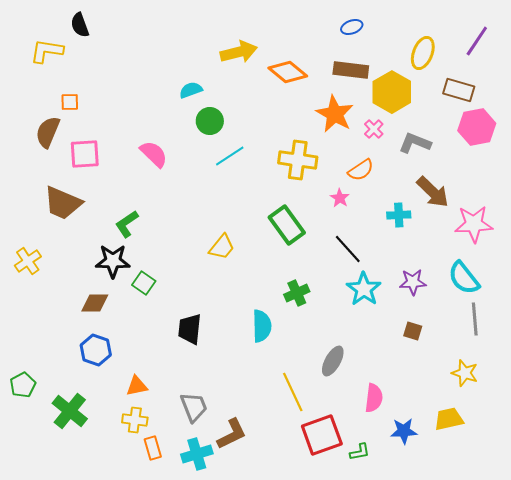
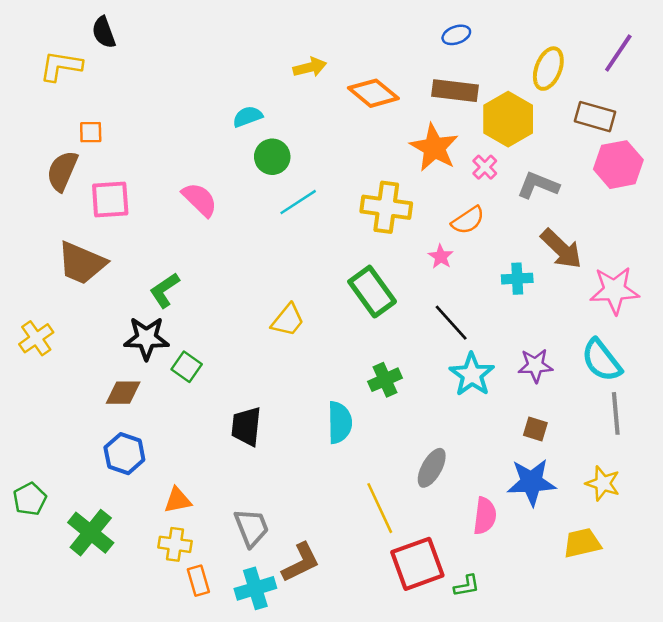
yellow arrow: (239, 52) -> (310, 67), size x0.7
blue star: (404, 431) -> (531, 482), moved, size x1.4

